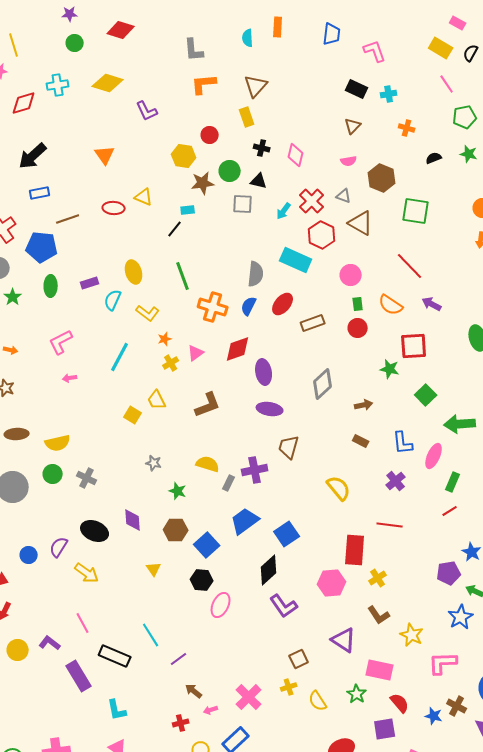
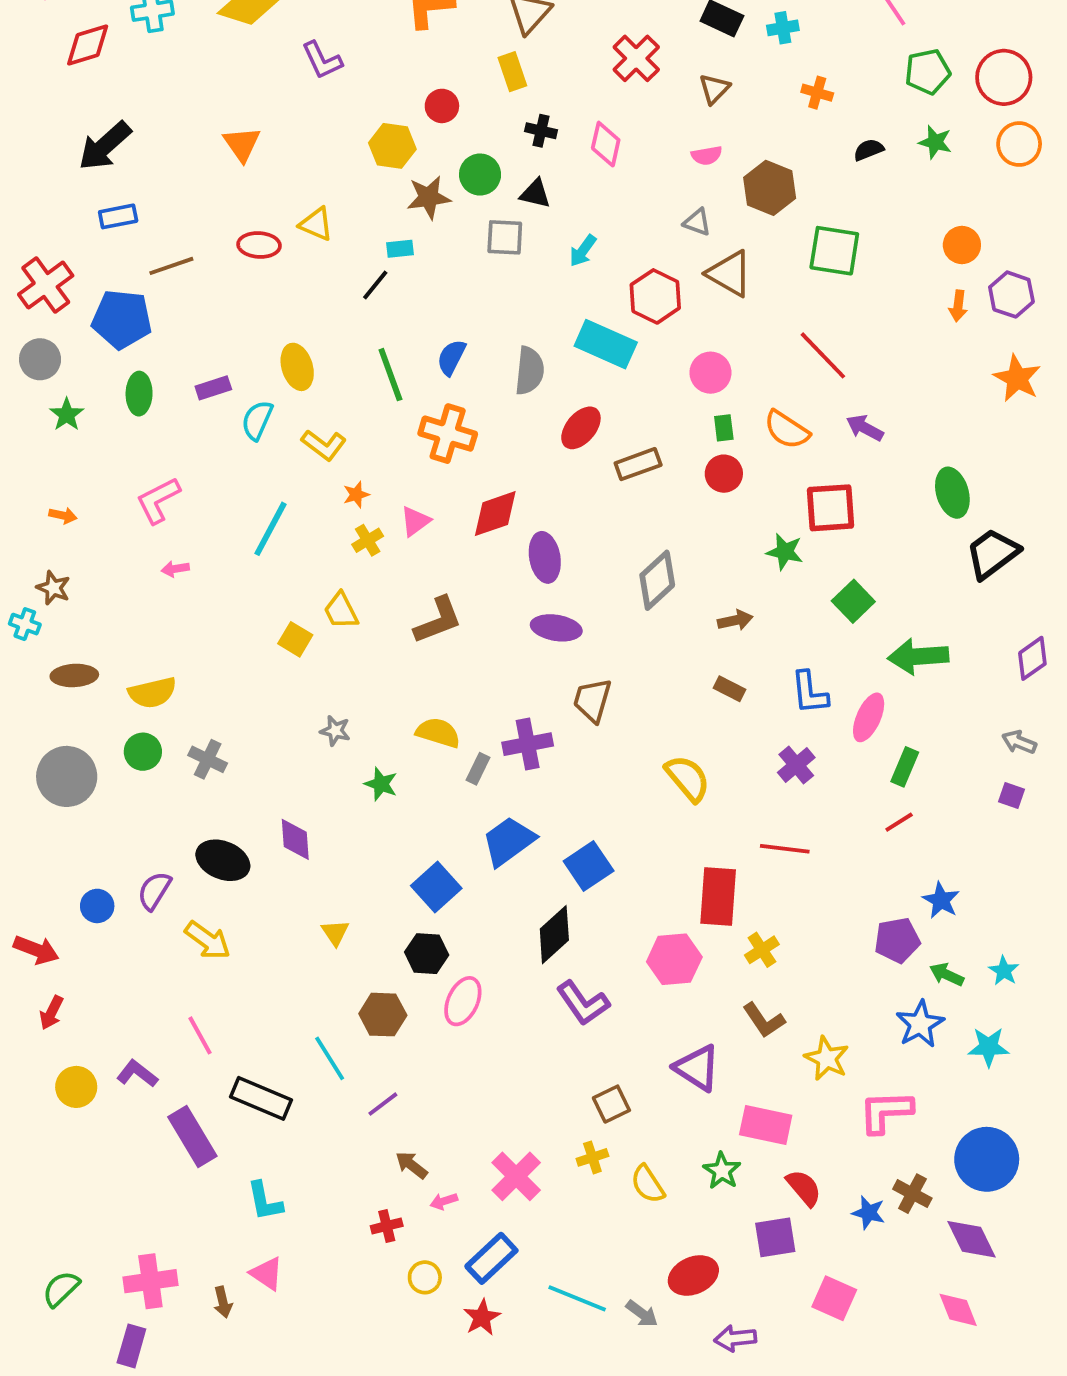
red cross: (312, 201) -> (636, 58), moved
blue semicircle: (249, 306) -> (451, 357), moved
brown hexagon: (176, 530) -> (383, 1015), moved

